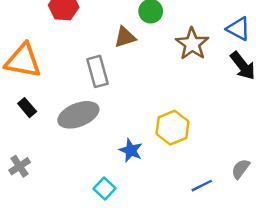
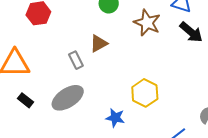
brown triangle: (125, 37) -> (99, 43), moved
gray rectangle: (98, 71) -> (76, 60), size x0.7

